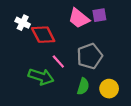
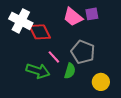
white cross: (23, 23) -> (21, 21), size x1.6
gray pentagon: (90, 56) -> (83, 52), turned -30
green semicircle: (83, 86) -> (70, 71), moved

